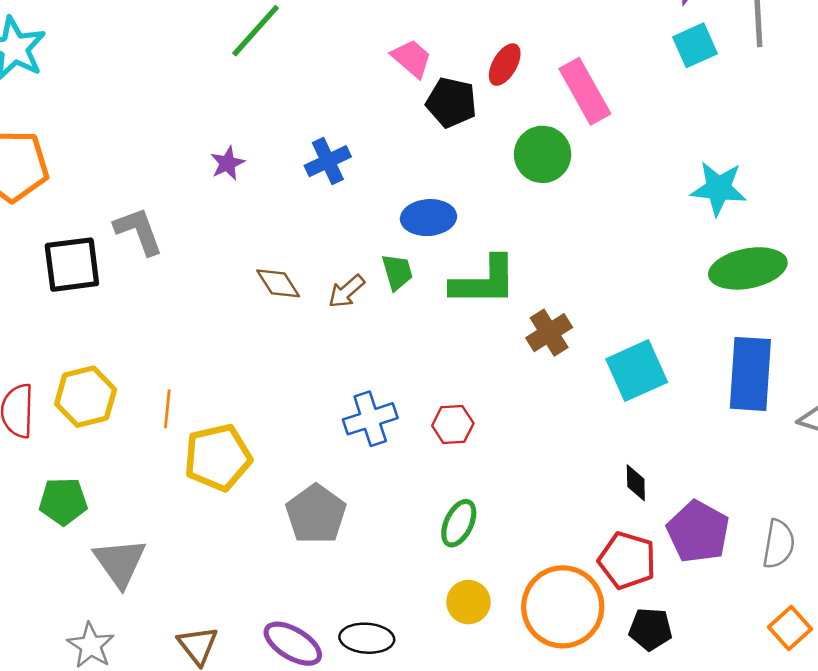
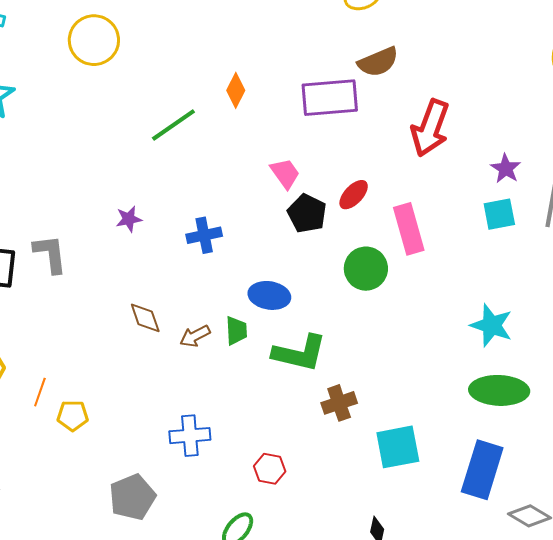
red hexagon: (453, 424) -> (270, 469), moved
yellow pentagon: (218, 457) -> (73, 416), moved, size x0.6

